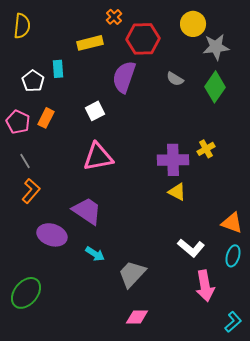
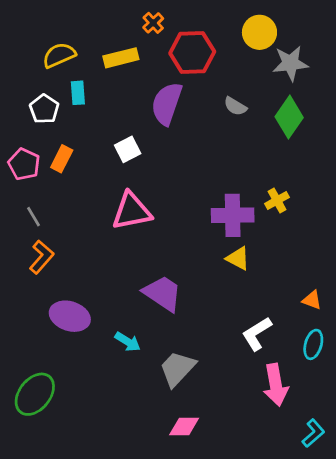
yellow semicircle: (22, 26) -> (59, 55), moved, turned -120
purple trapezoid: (87, 211) -> (163, 293), moved
orange triangle: (232, 223) -> (312, 300), size x0.7
white L-shape: (191, 248) -> (257, 334), turned 108

